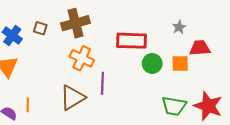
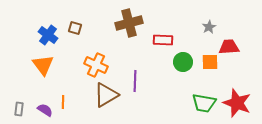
brown cross: (75, 23) -> (129, 23), moved
red rectangle: (131, 41) -> (163, 40), size x0.7
orange cross: (82, 58) -> (96, 65), moved

